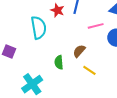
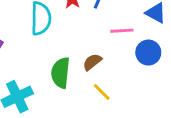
green semicircle: (59, 62) -> (61, 73), size x1.5

